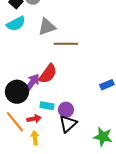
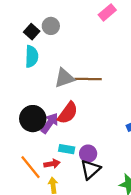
cyan semicircle: (16, 24) -> (32, 56), turned -60
gray triangle: (47, 27) -> (64, 78), moved
black circle: (17, 92) -> (33, 119), moved

